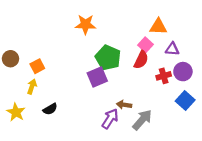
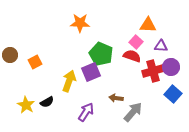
red semicircle: (141, 60) -> (132, 56), turned -96
red cross: (164, 76) -> (153, 71), size x1.5
yellow arrow: (32, 87) -> (69, 81), moved, size x1.5
yellow star: (16, 112) -> (26, 105), moved
purple arrow: (110, 119) -> (86, 112), moved

